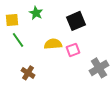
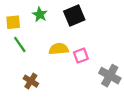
black square: (76, 21) -> (74, 16), moved
gray cross: (99, 68) -> (110, 76), turned -30

